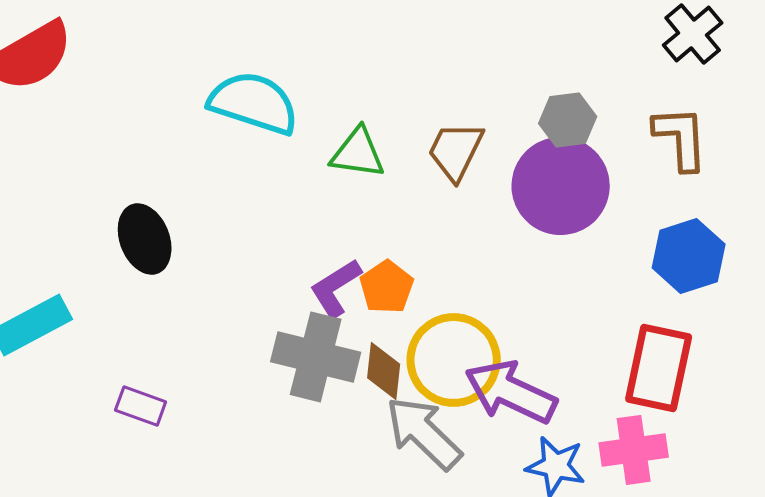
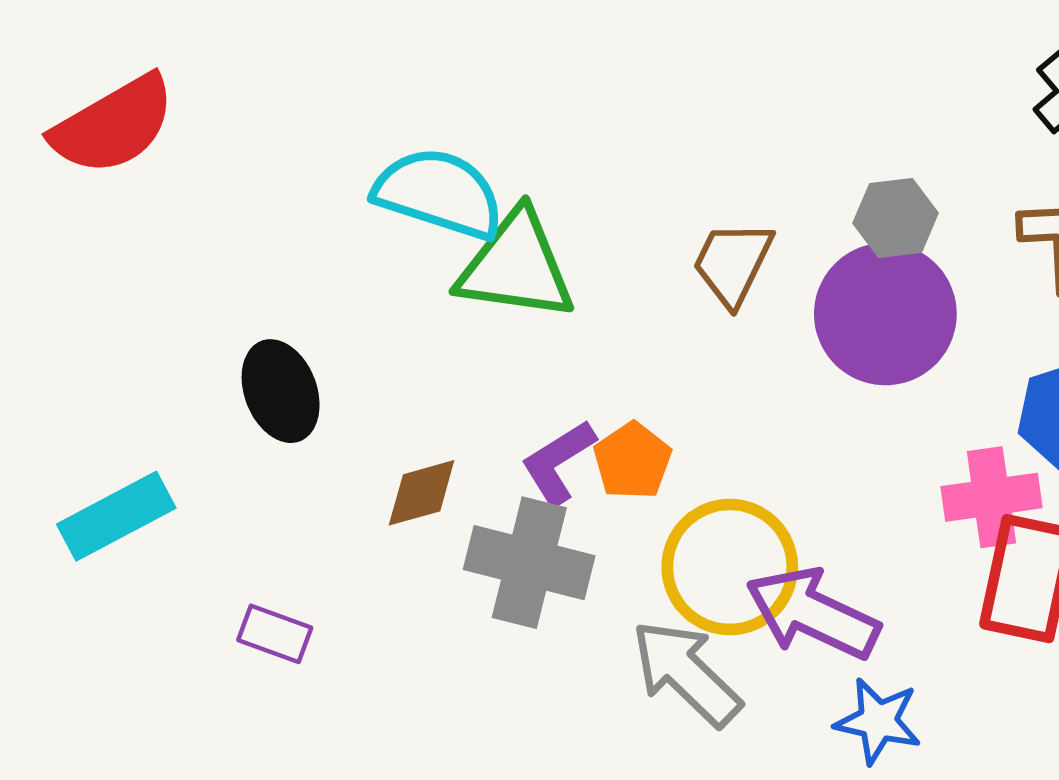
green triangle: (358, 153) -> (516, 266), moved, size x1.5
brown diamond: (384, 371) -> (422, 493), moved, turned 68
pink cross: (634, 450) -> (991, 497), moved

